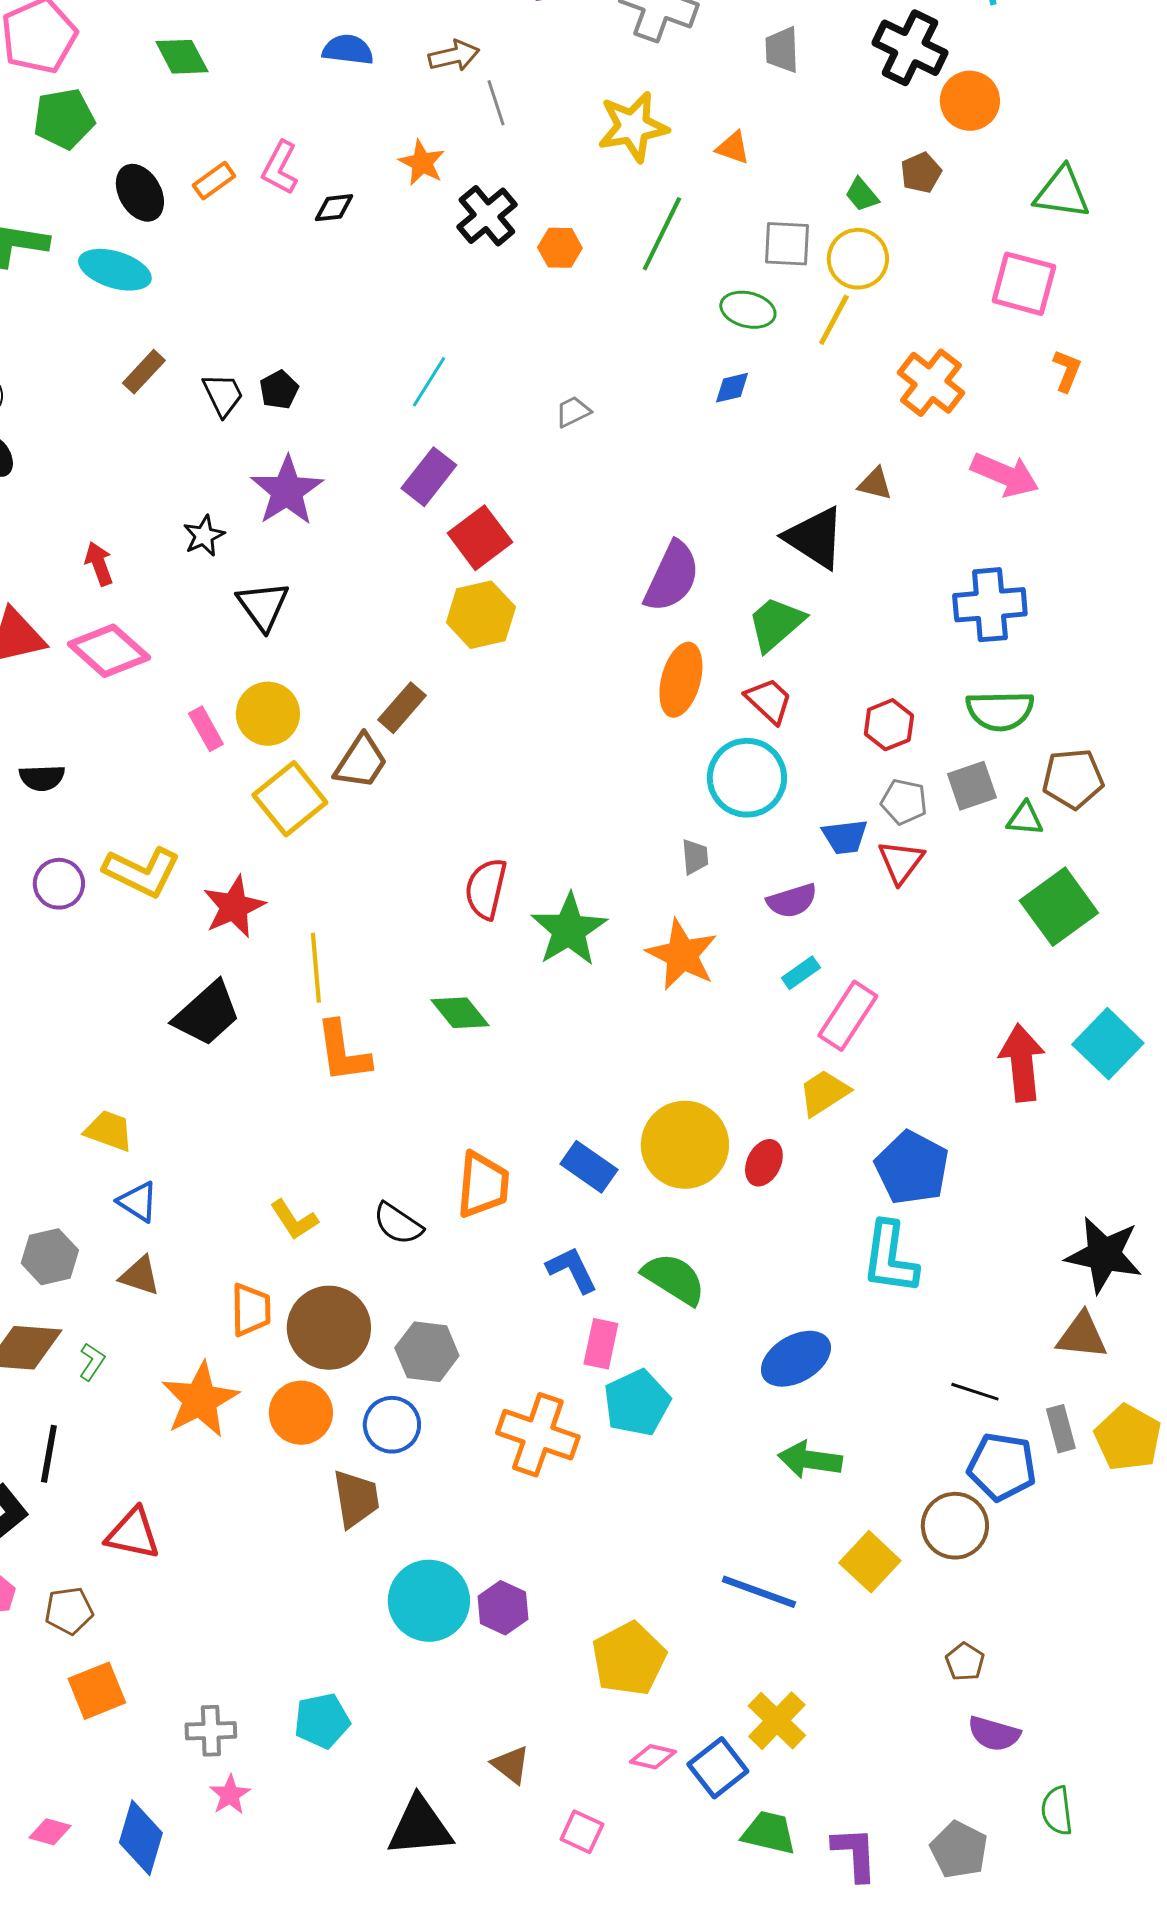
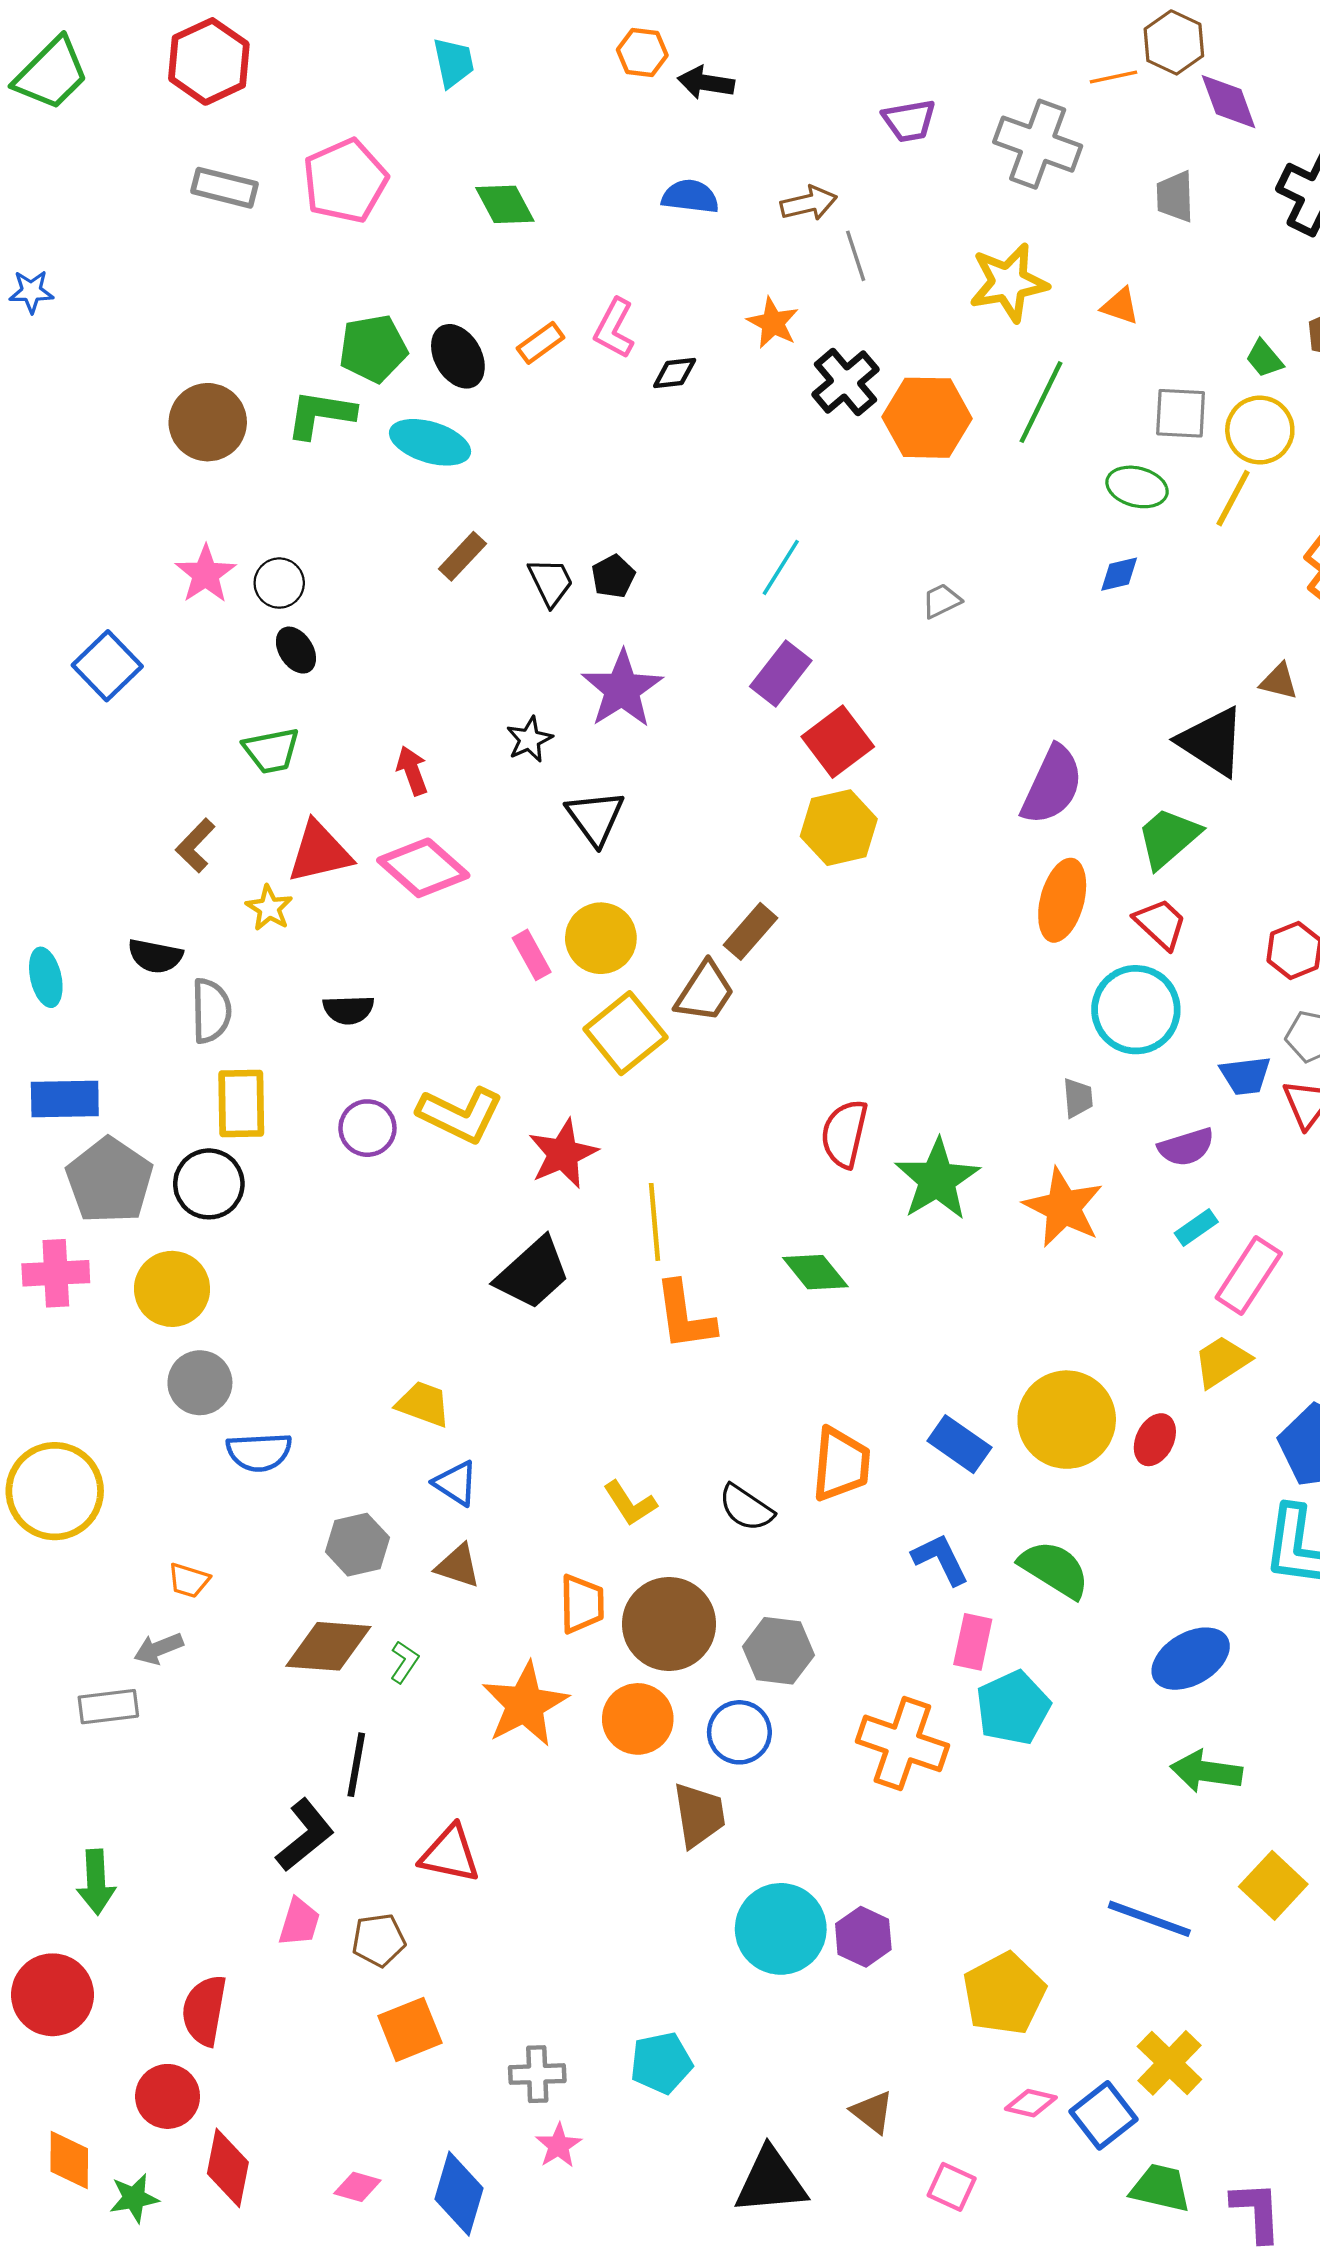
green pentagon: (64, 119) -> (373, 348), moved
orange hexagon: (560, 248) -> (927, 418), size x1.8

